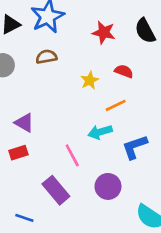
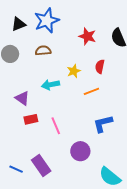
red semicircle: (124, 71) -> (100, 67), turned -104
cyan arrow: (100, 132) -> (51, 85), moved
red rectangle: (18, 153) -> (31, 119), moved
purple rectangle: (56, 190) -> (41, 166), moved

